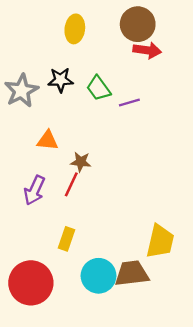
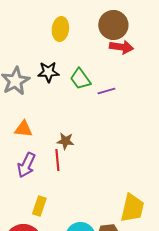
orange triangle: (47, 140) -> (23, 129), moved
red line: (71, 184) -> (57, 160), turned -30
yellow rectangle: (66, 239) -> (39, 206), moved

